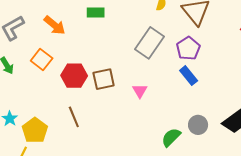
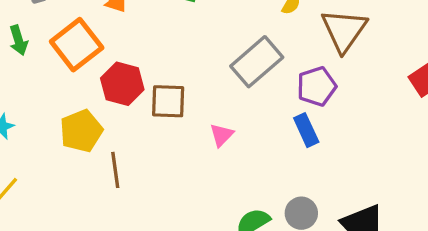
orange square: (42, 60) -> (77, 45), size x1.4
brown line: (74, 117) -> (115, 170), moved
yellow pentagon: (35, 130) -> (81, 131), moved

